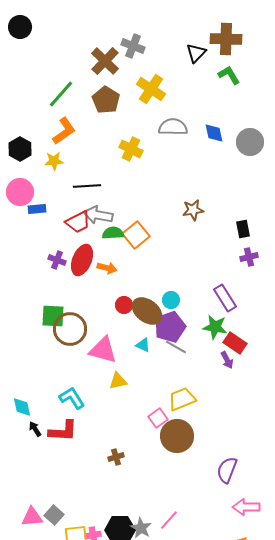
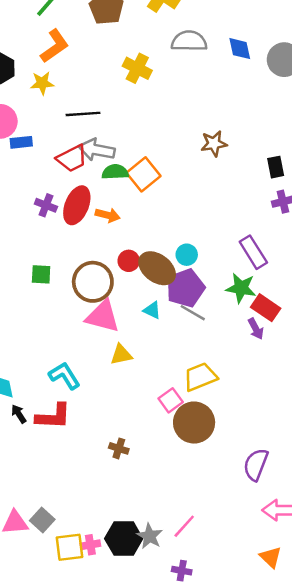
green square: (53, 316) -> (41, 274), size x0.7
brown circle: (70, 329) -> (93, 282), moved
brown cross: (116, 457) -> (119, 448), turned 35

